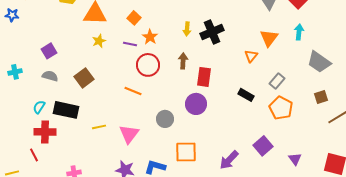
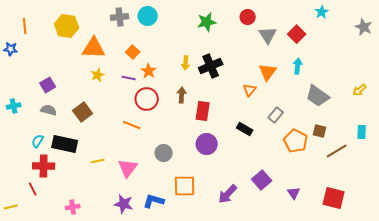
brown square: (321, 97) -> (320, 131), turned 32
purple circle: (196, 104) -> (207, 144), moved
orange pentagon: (281, 108) -> (296, 141), moved

